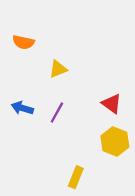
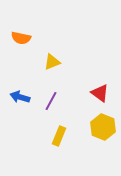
yellow rectangle: (76, 177) -> (59, 136), moved

